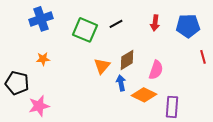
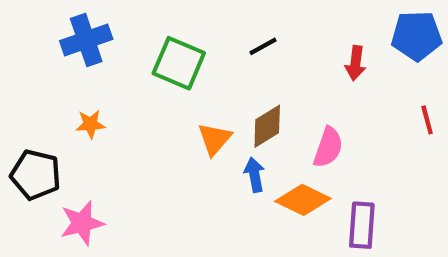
red arrow: (155, 23) -> (356, 63), moved
black line: (116, 24) -> (263, 46), moved
blue pentagon: (188, 26) -> (417, 36), moved

